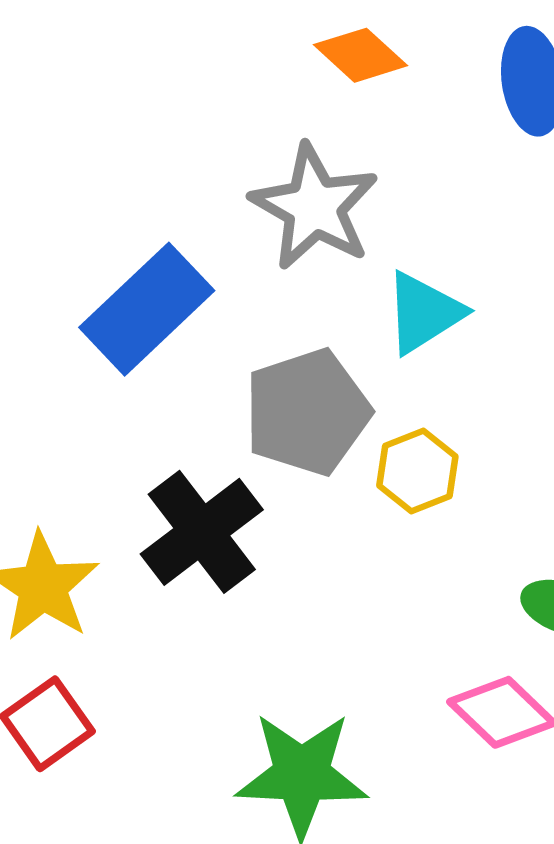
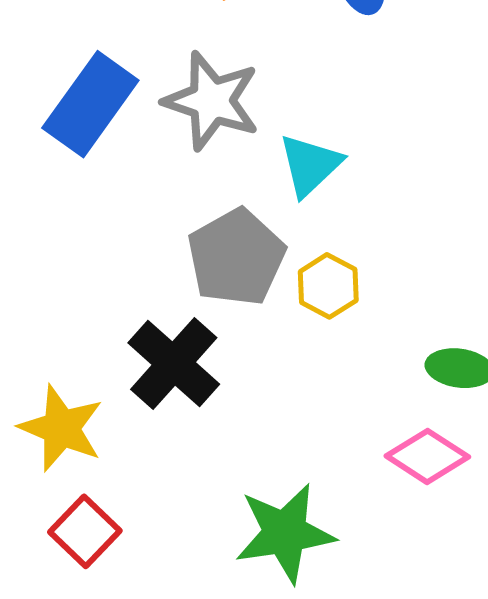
blue rectangle: (147, 309) -> (90, 104), moved

